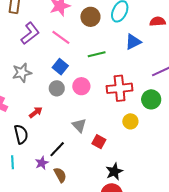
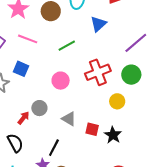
blue square: (60, 67) -> (21, 69), moved
gray circle: (57, 88) -> (39, 108), moved
black star: (114, 172) -> (113, 135), moved

